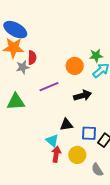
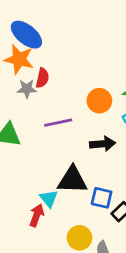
black triangle: (66, 125) -> (72, 180), size x1.6
red arrow: (56, 154) -> (37, 215), moved
yellow circle: (77, 155) -> (79, 238), moved

